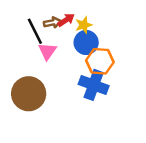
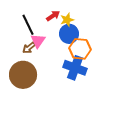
brown arrow: (52, 22) -> (29, 48), moved, turned 152

